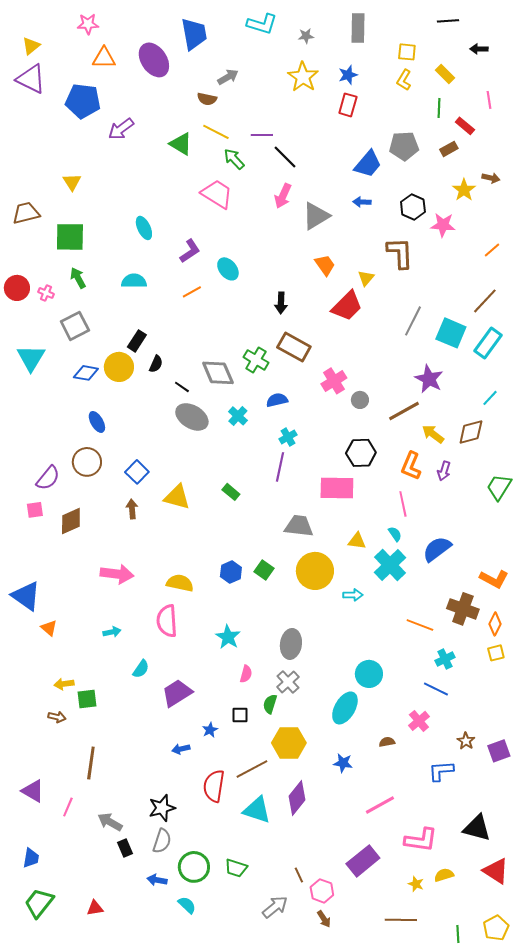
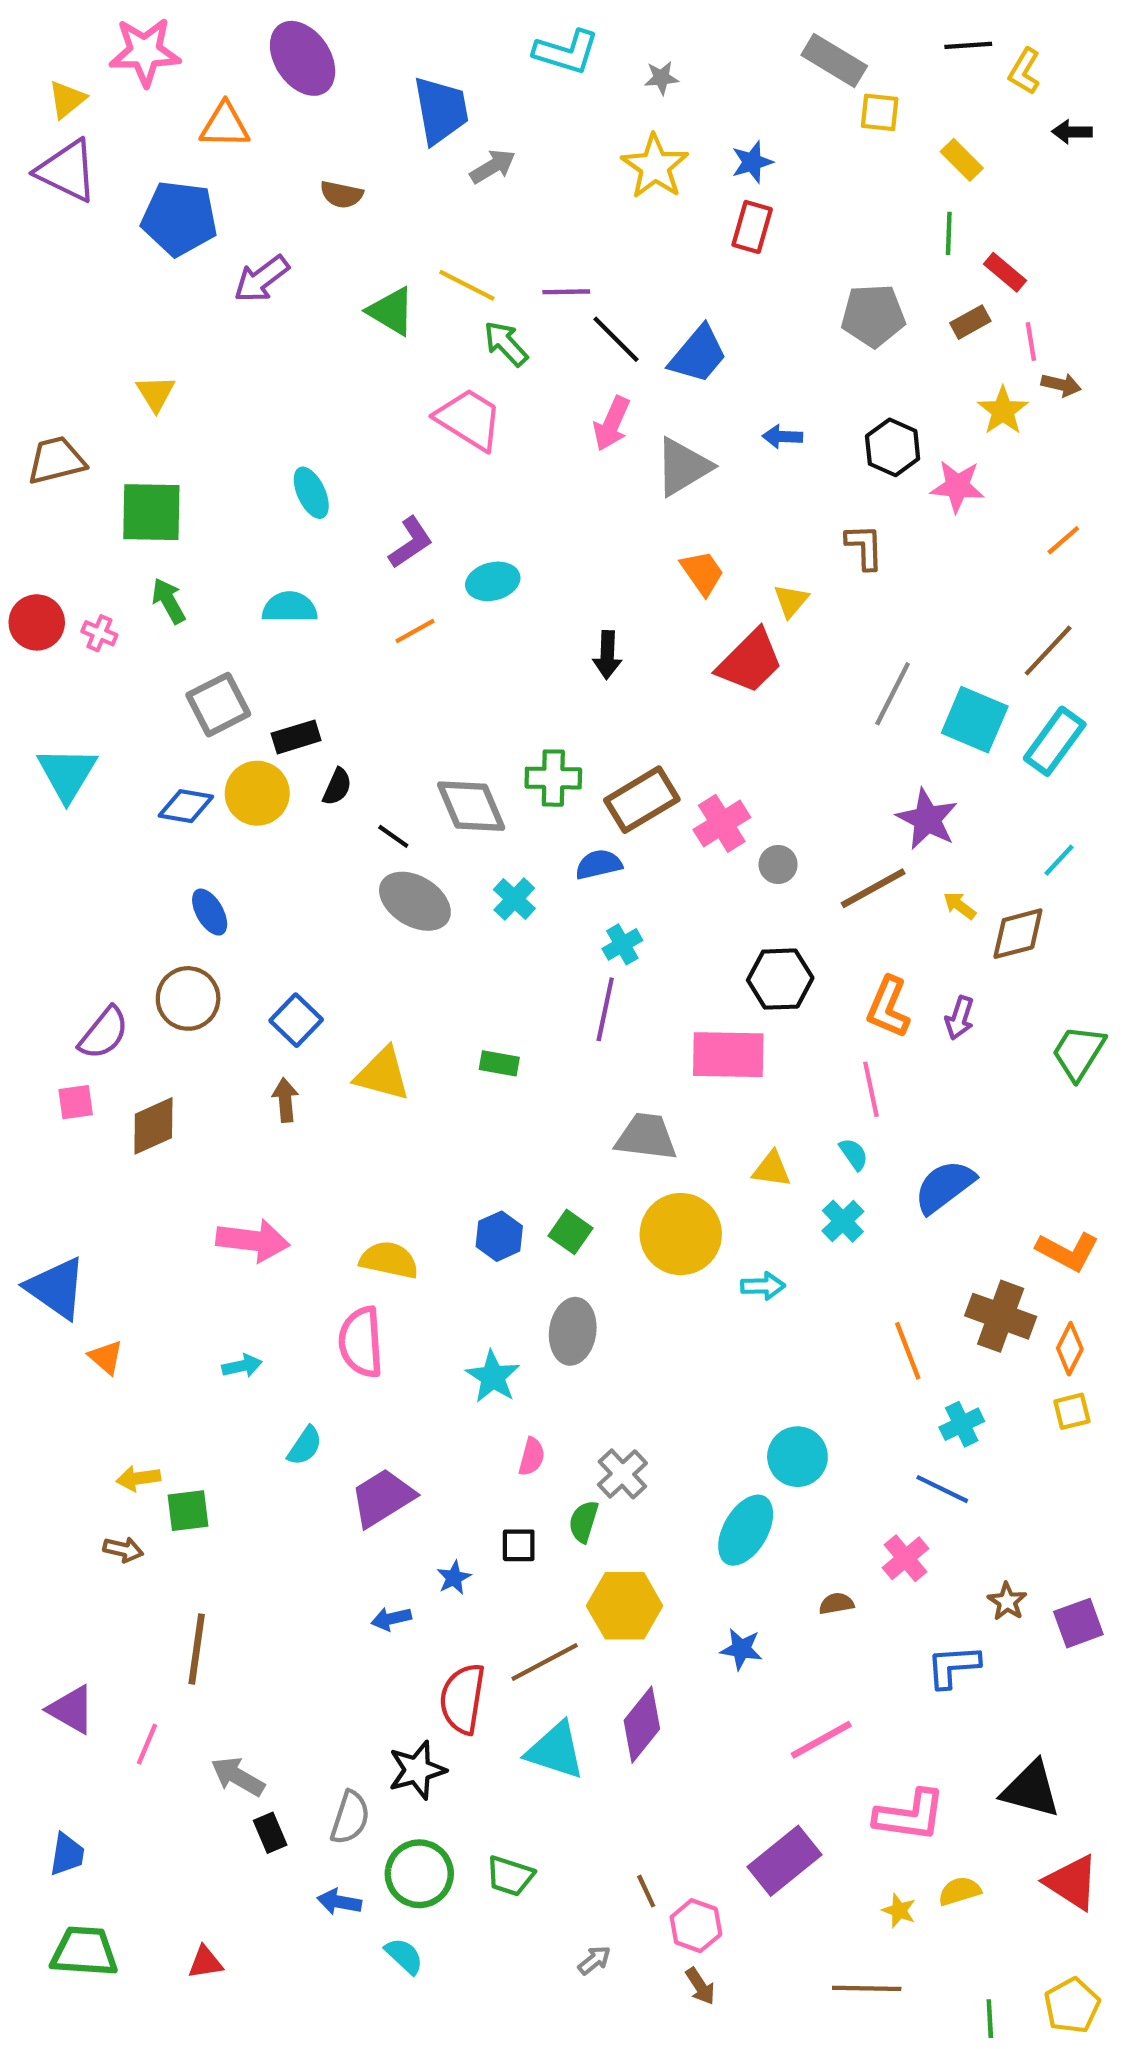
pink star: (88, 24) -> (145, 52), moved, size x1.5
gray rectangle: (358, 28) -> (834, 61), moved, turned -60
blue trapezoid: (194, 34) -> (441, 110), moved
black arrow: (479, 49) -> (1072, 132), moved
purple ellipse: (154, 60) -> (303, 58), moved
yellow L-shape: (404, 80) -> (1024, 71), moved
brown semicircle: (207, 99) -> (341, 195), moved
pink line: (489, 100) -> (1031, 341), moved
blue trapezoid: (368, 164) -> (698, 354), moved
brown L-shape: (400, 253) -> (864, 547), size x0.7
cyan ellipse: (228, 269) -> (493, 581), turned -65
gray square: (75, 326) -> (218, 705), moved
black rectangle: (137, 341) -> (296, 737), turned 40
brown rectangle: (294, 347) -> (642, 800), moved, turned -60
green cross: (256, 360) -> (553, 778), turned -30
yellow arrow: (433, 434) -> (960, 906), moved, size x0.7
green rectangle: (231, 492) -> (499, 1063), turned -30
cyan cross: (390, 565) -> (843, 1221), size x0.6
orange line: (420, 625) -> (908, 1351), turned 48
gray ellipse: (291, 644) -> (573, 1331), moved
black star: (162, 808) -> (417, 1770), moved
green trapezoid: (39, 903) -> (84, 1952), turned 56
gray arrow: (275, 907) -> (594, 1960), size x0.6

